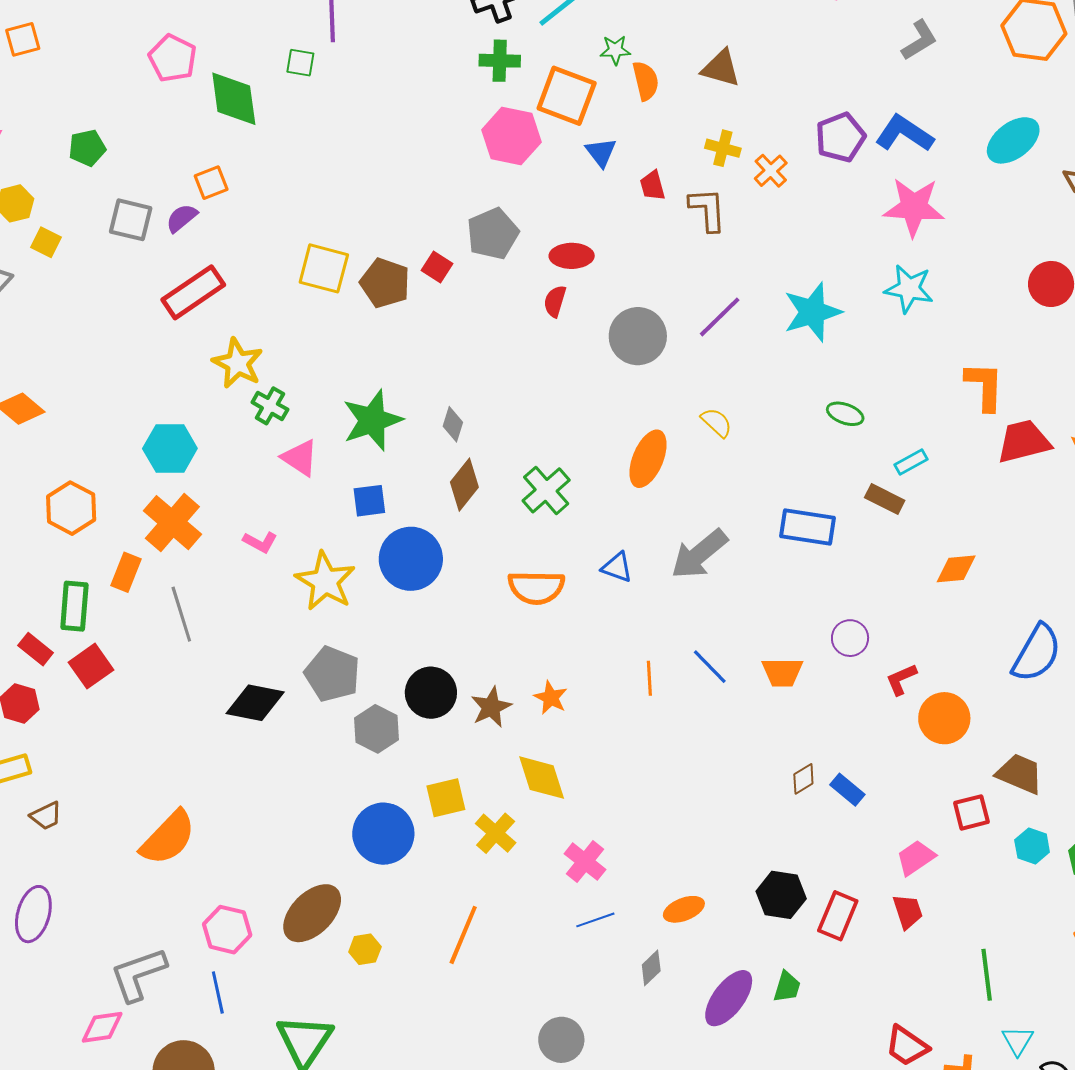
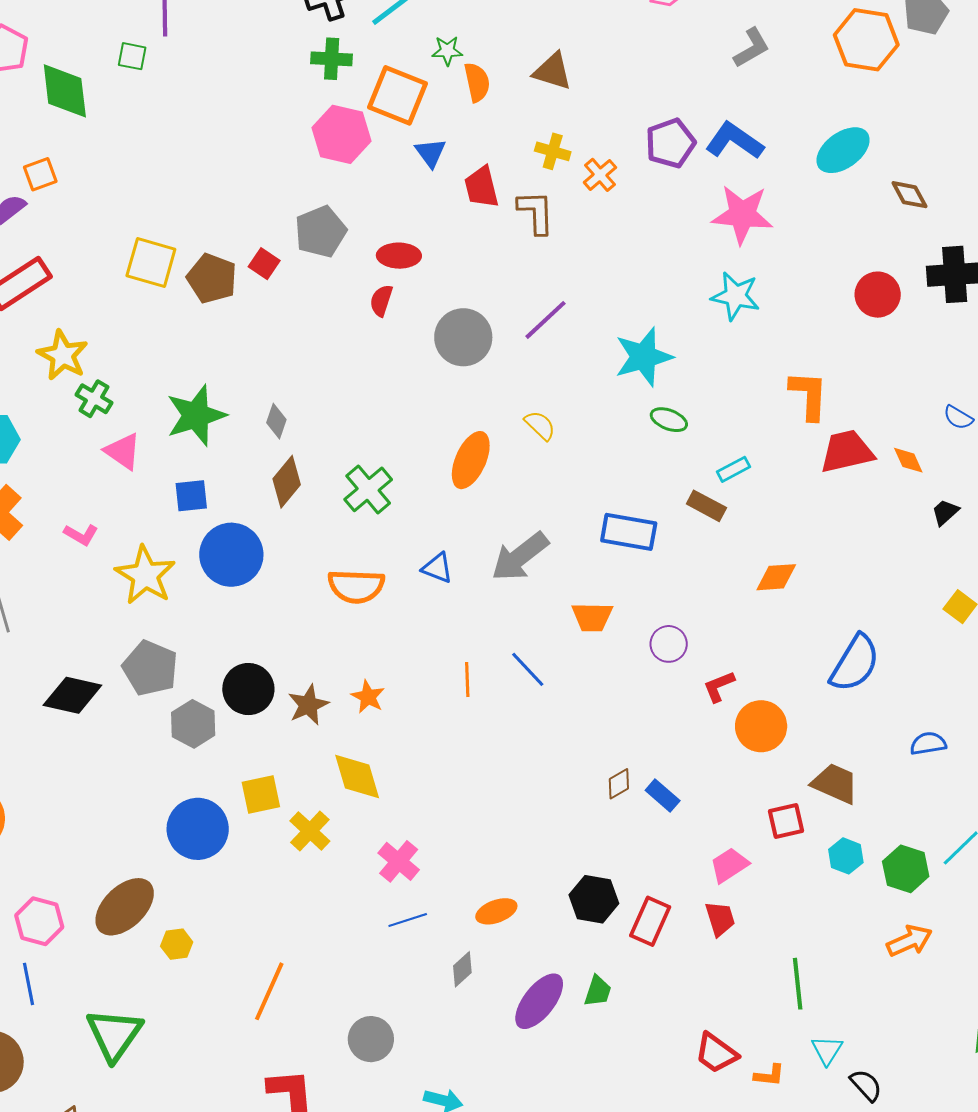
red trapezoid: (653, 186) -> (481, 187), size x1.4
cyan star: (812, 312) -> (644, 357), moved
orange trapezoid: (782, 672) -> (592, 617), moved
orange line: (463, 935) -> (269, 991), moved

